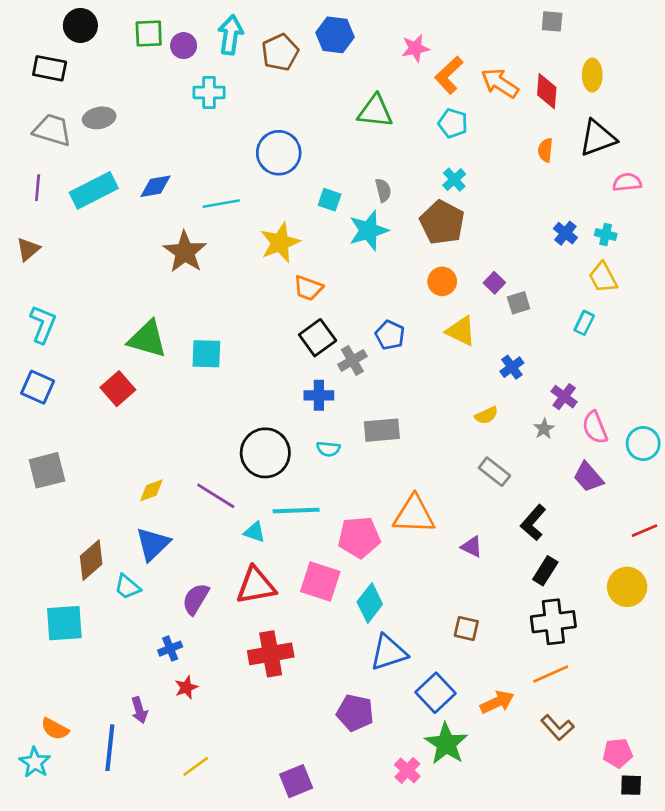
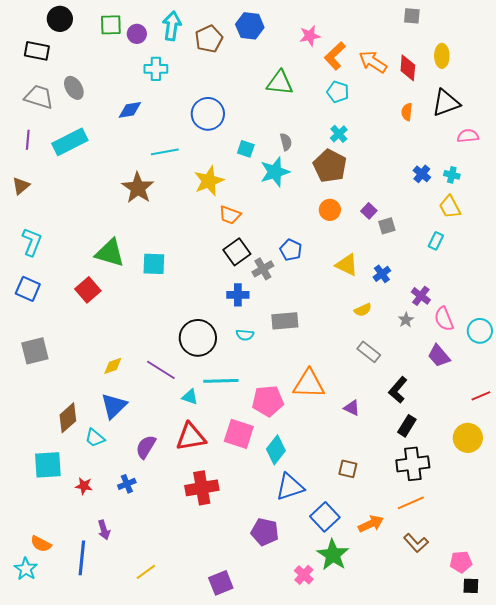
gray ellipse: (99, 118) -> (74, 88), turned 70
blue diamond: (155, 186) -> (130, 110), moved
yellow triangle: (461, 331) -> (347, 265), moved
red star: (186, 687) -> (84, 486), moved, turned 30

